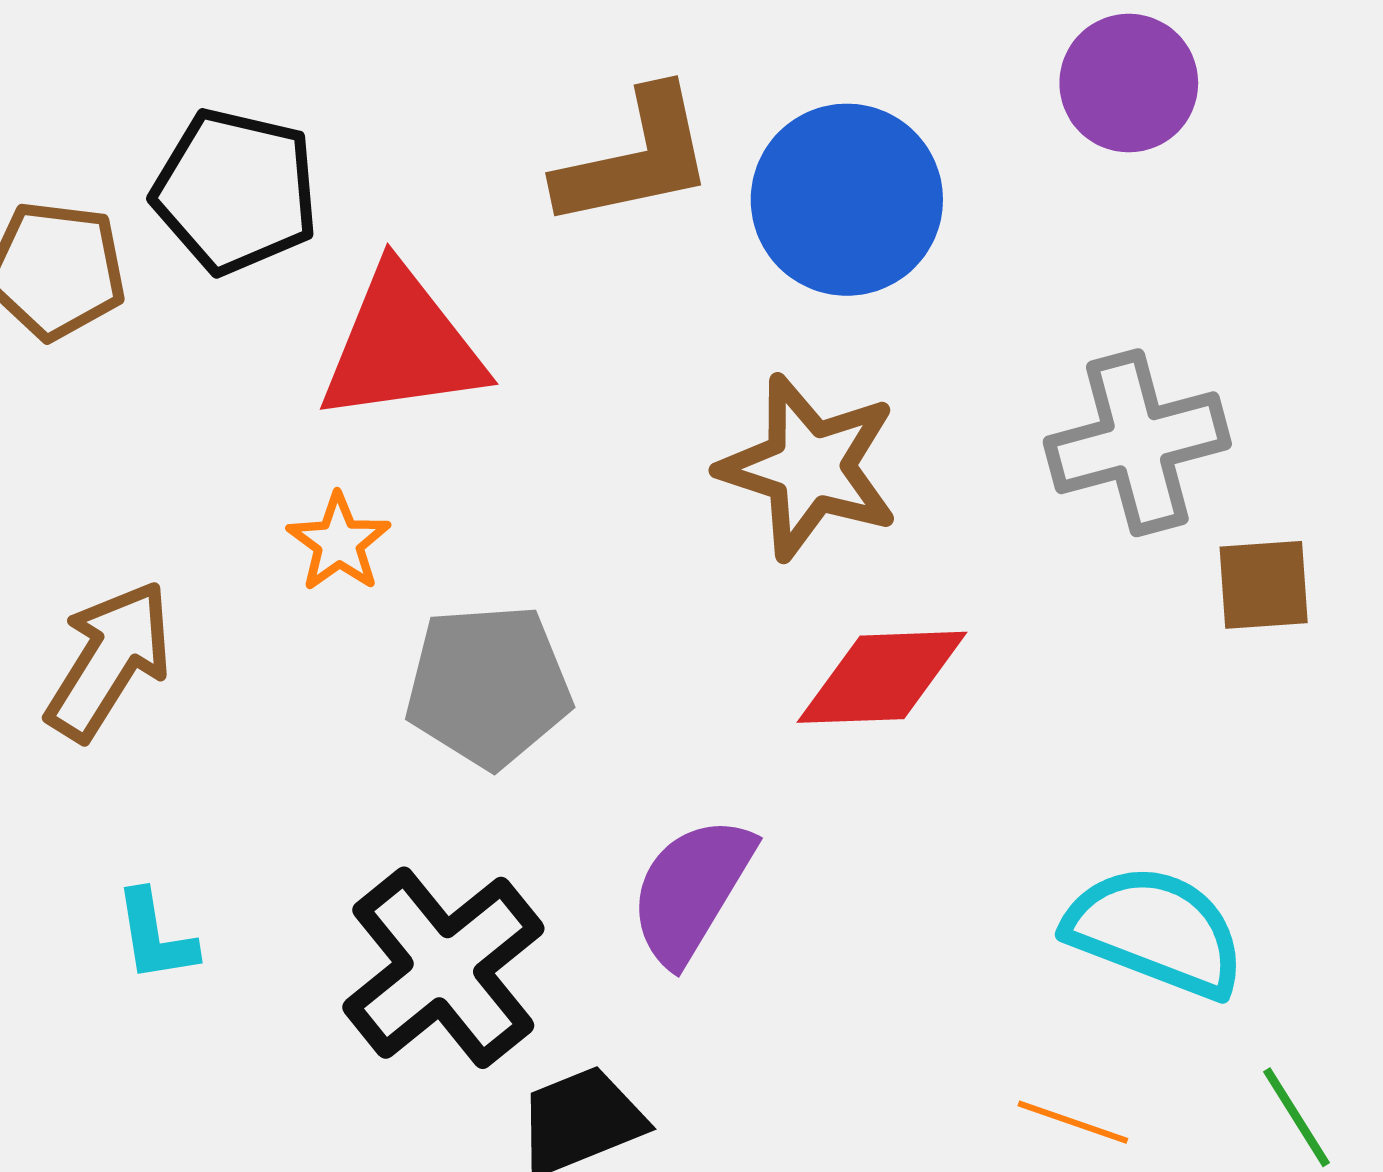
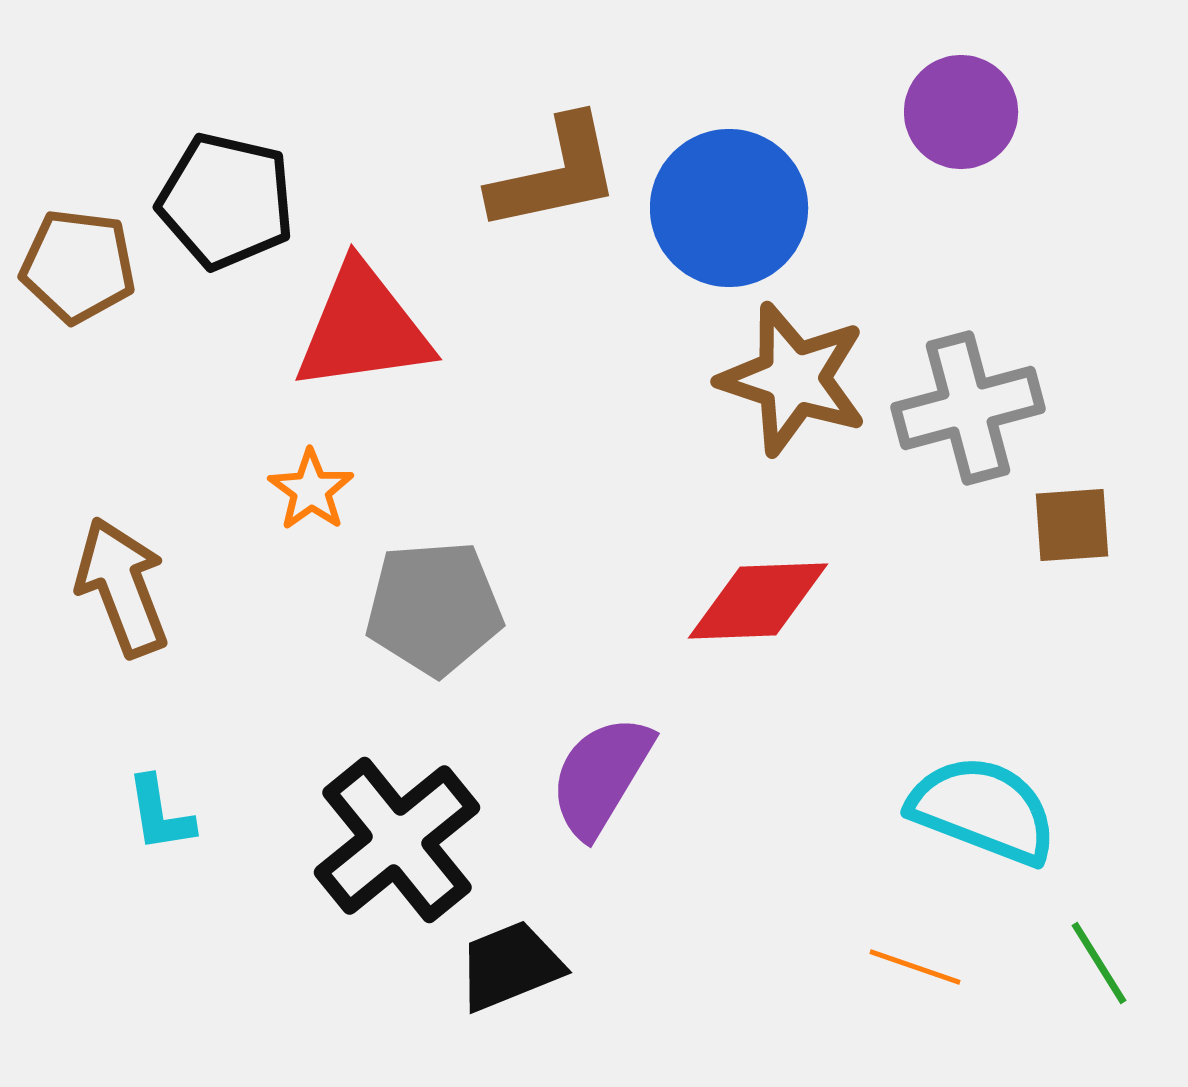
brown star: (809, 467) -> (793, 379), moved
brown arrow: (109, 660) -> (122, 587), turned -53

